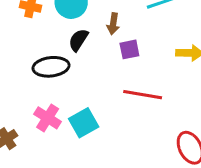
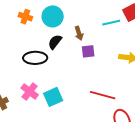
brown arrow: (113, 24) -> (79, 33), turned -32
red line: (143, 95) -> (103, 95), moved

